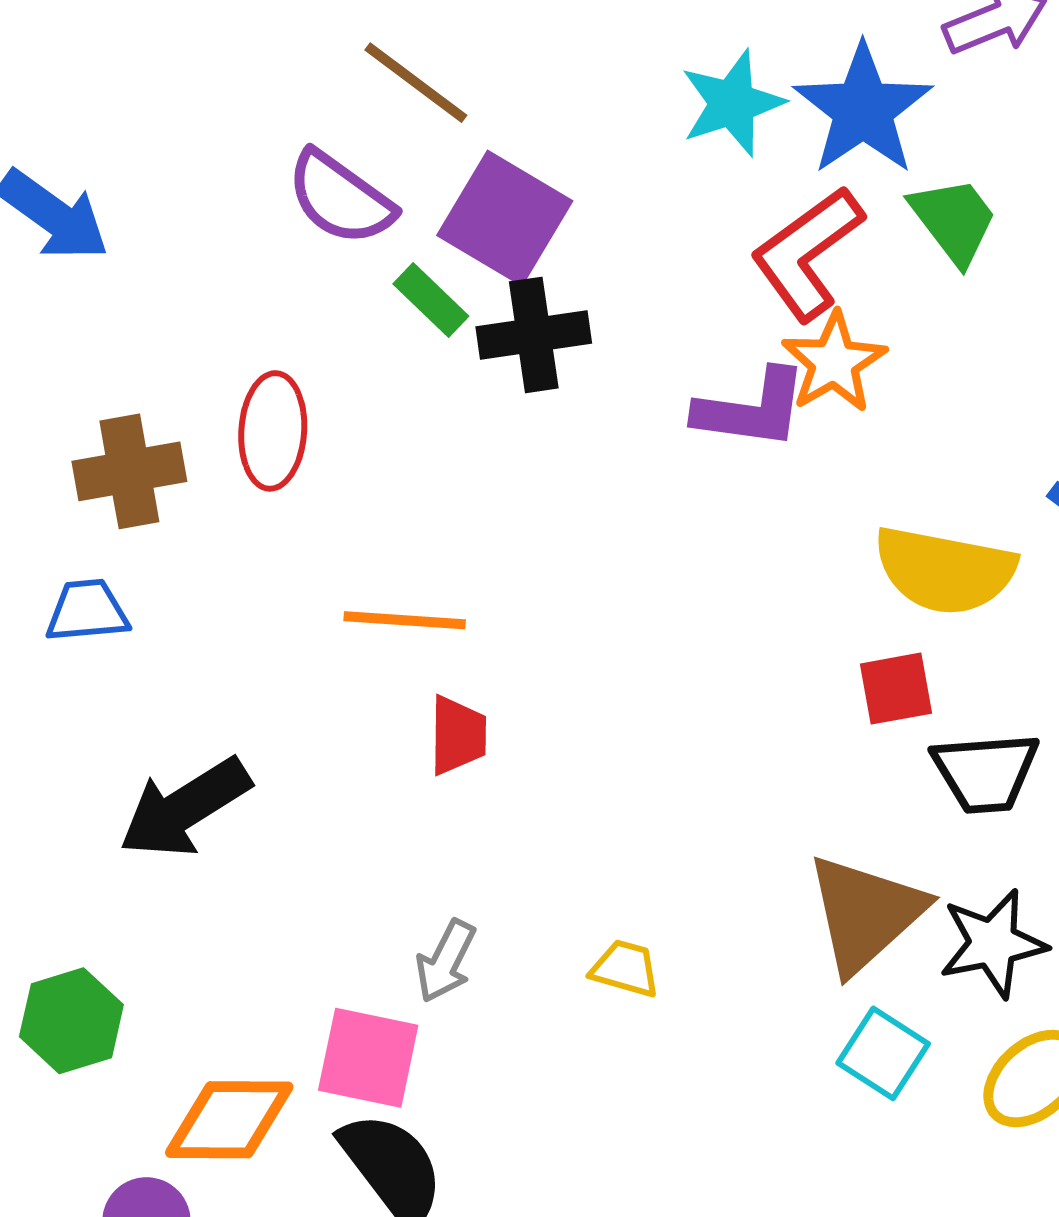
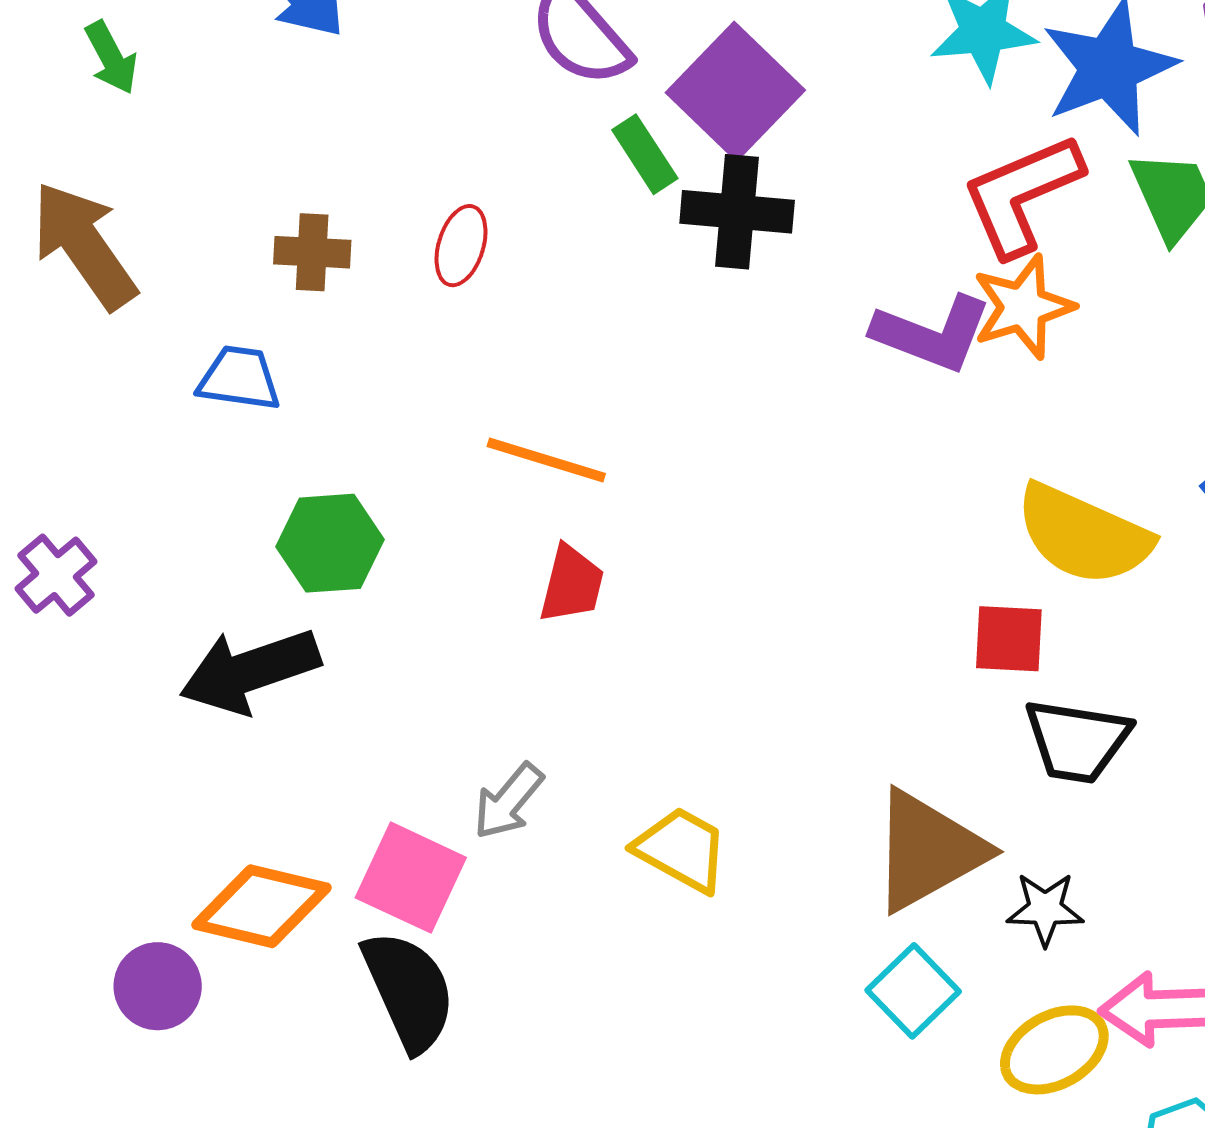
red ellipse: (273, 431) -> (461, 246), size x0.7
brown cross: (129, 471) -> (312, 252), size x0.7
black arrow: (185, 808) -> (250, 671), moved
black star: (993, 943) -> (1045, 909), size x0.7
yellow trapezoid: (625, 968) -> (681, 849), size x1.4
green hexagon: (71, 1021) -> (330, 543), moved

